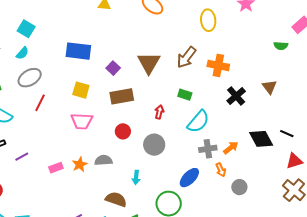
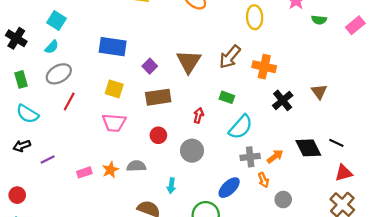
green semicircle: (281, 46) -> (319, 20), moved

